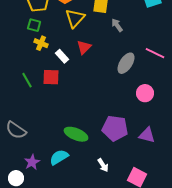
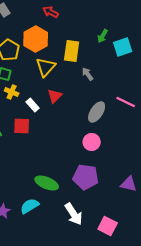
pink circle: (145, 93) -> (92, 142), moved
purple triangle: (147, 135) -> (129, 184), moved
white arrow: (103, 165) -> (74, 214), size x1.6

